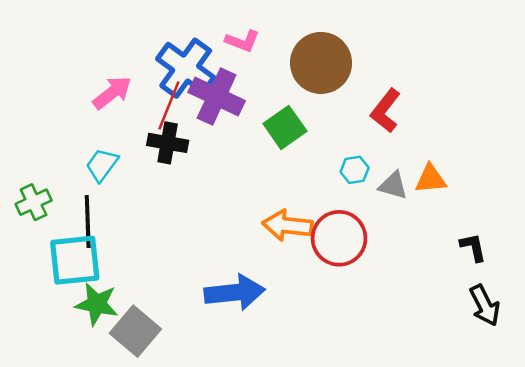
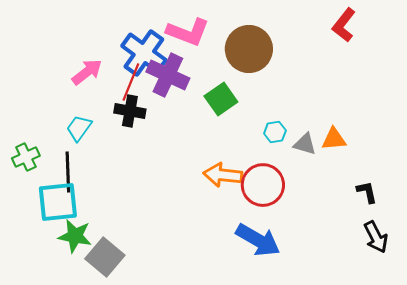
pink L-shape: (242, 41) -> (188, 32), size x1.6
red L-shape: (385, 111) -> (344, 25), moved
blue arrow: (235, 292) -> (258, 240), moved, turned 36

